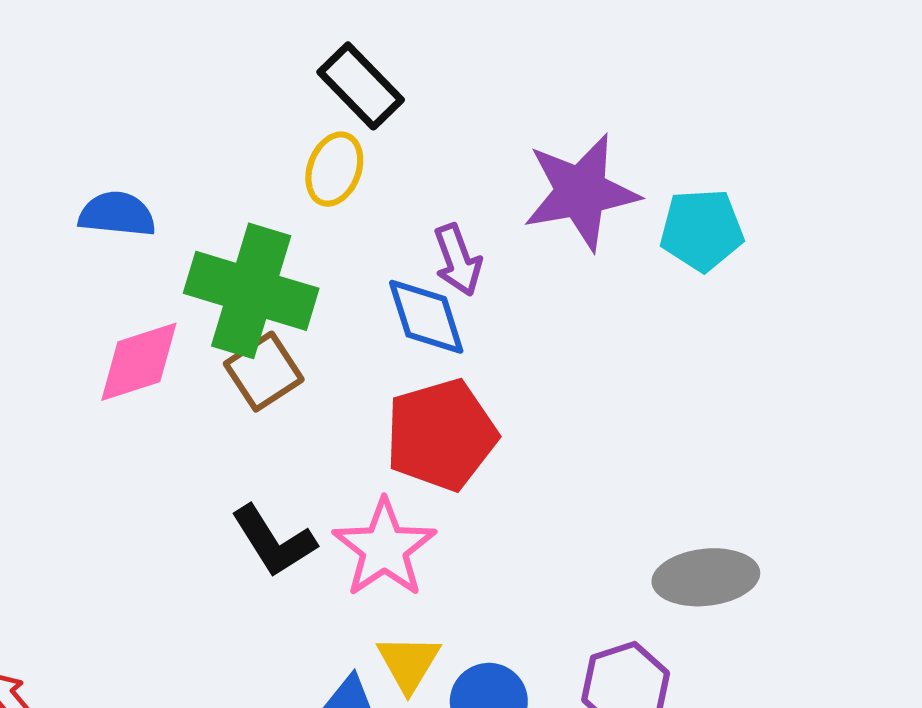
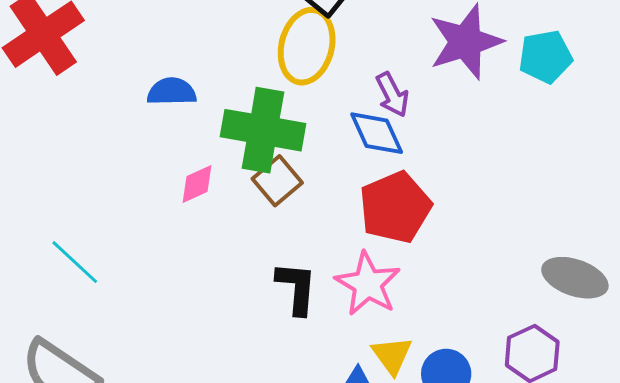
yellow ellipse: (334, 169) -> (307, 46), size x1.6
pink diamond: (139, 362) -> (197, 184), size x0.7
black L-shape: (274, 541) -> (297, 288), turned -136
gray ellipse: (706, 577) -> (575, 278), turned 32

